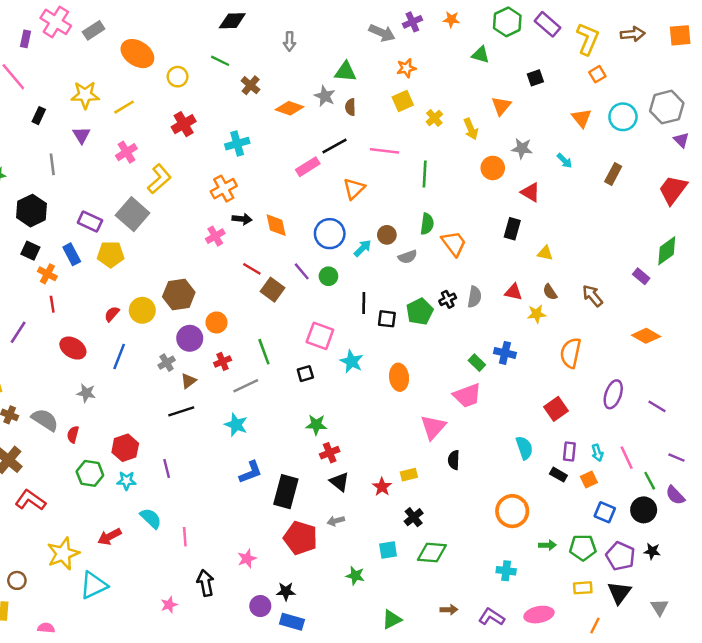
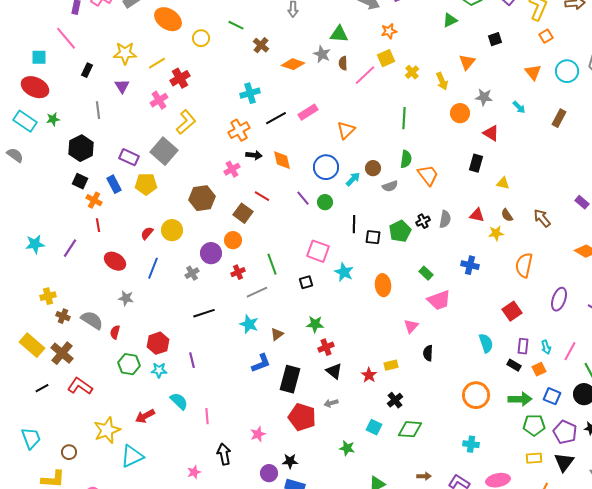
green triangle: (481, 55) -> (450, 20), turned -42
red cross: (184, 124) -> (180, 78), moved
black line: (335, 146) -> (276, 118), moved
pink line: (384, 151) -> (365, 75), moved, turned -50
brown square: (272, 290) -> (243, 213), moved
brown hexagon: (179, 294) -> (202, 198), moved
green rectangle: (477, 363) -> (426, 273), moved
brown triangle: (189, 381) -> (277, 334), moved
pink triangle: (433, 427) -> (411, 326), size x0.7
pink line: (627, 458) -> (570, 351), turned 54
green arrow: (547, 545) -> (520, 399), moved, size x1.6
cyan square: (388, 550) -> (374, 427), turned 35

